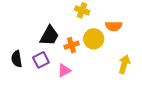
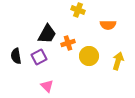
yellow circle: (94, 39) -> (89, 56), moved
pink triangle: (64, 70) -> (47, 86), moved, turned -48

